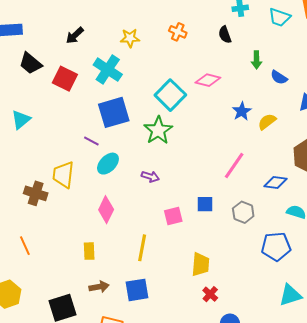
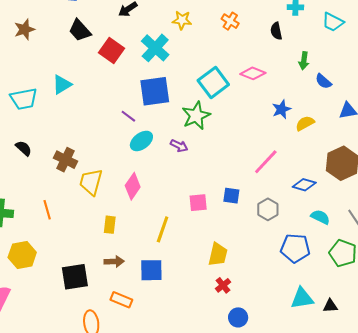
yellow trapezoid: (63, 175) -> (91, 182), moved
purple arrow: (150, 177) -> (179, 146), moved

